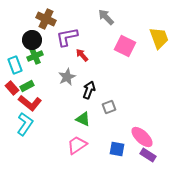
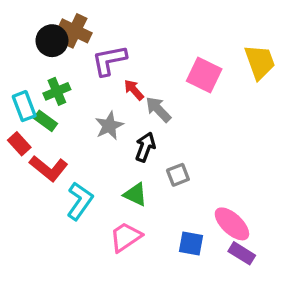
gray arrow: (106, 17) -> (158, 109), moved
black circle: (32, 40) -> (52, 41), moved
green rectangle: (27, 86) -> (45, 121), moved, turned 64
cyan L-shape: (25, 124) -> (80, 201), moved

